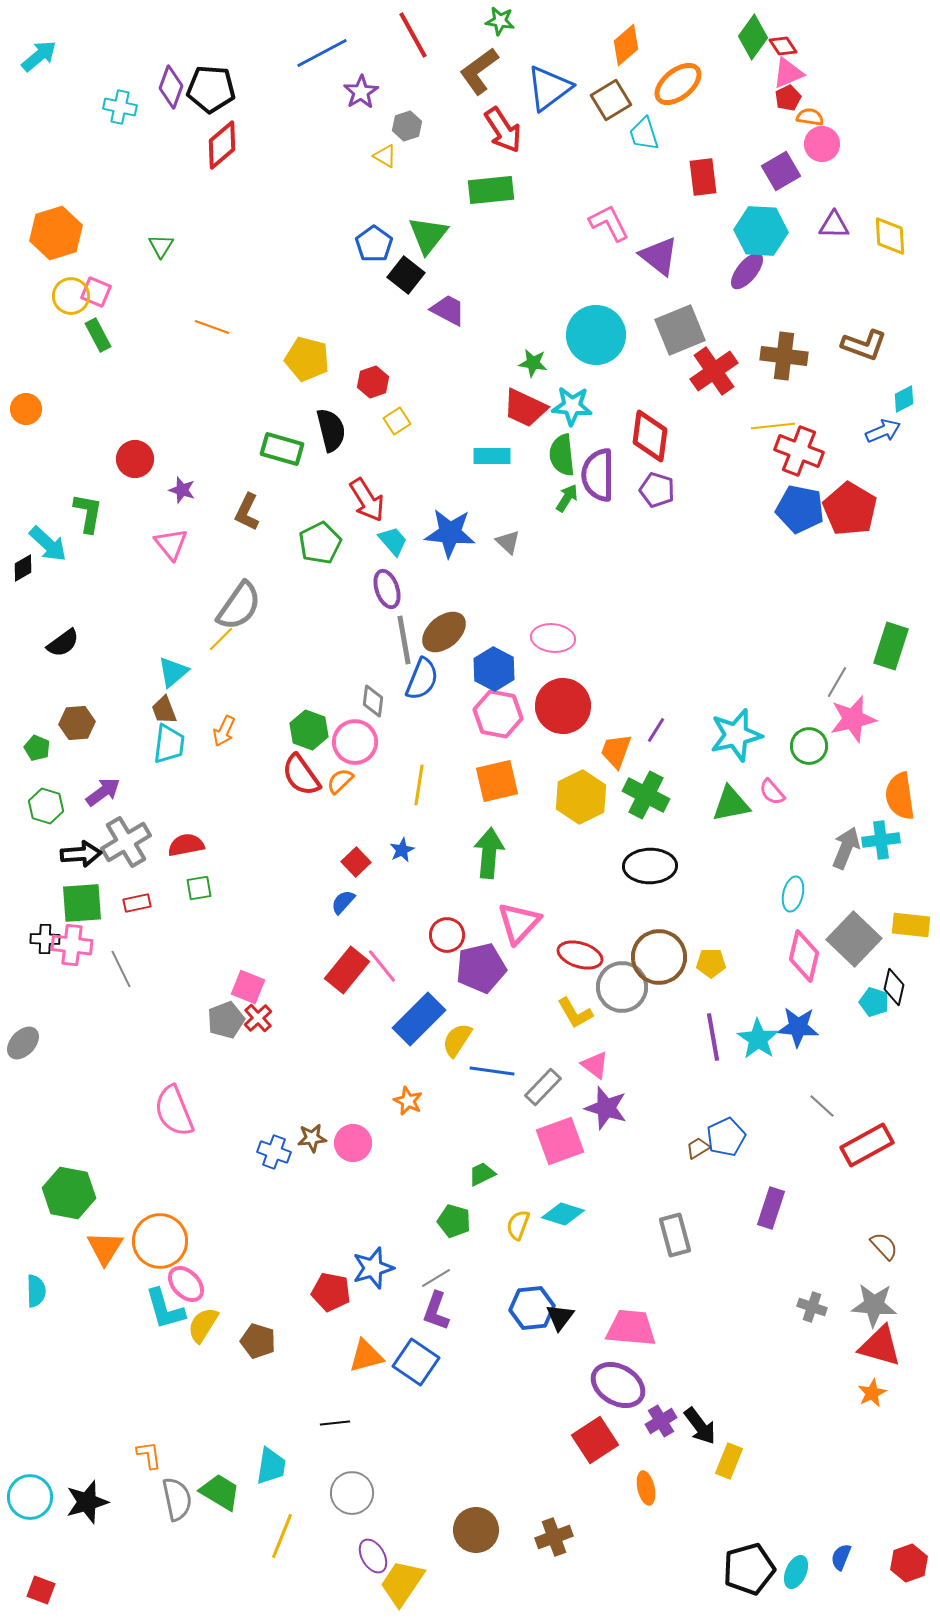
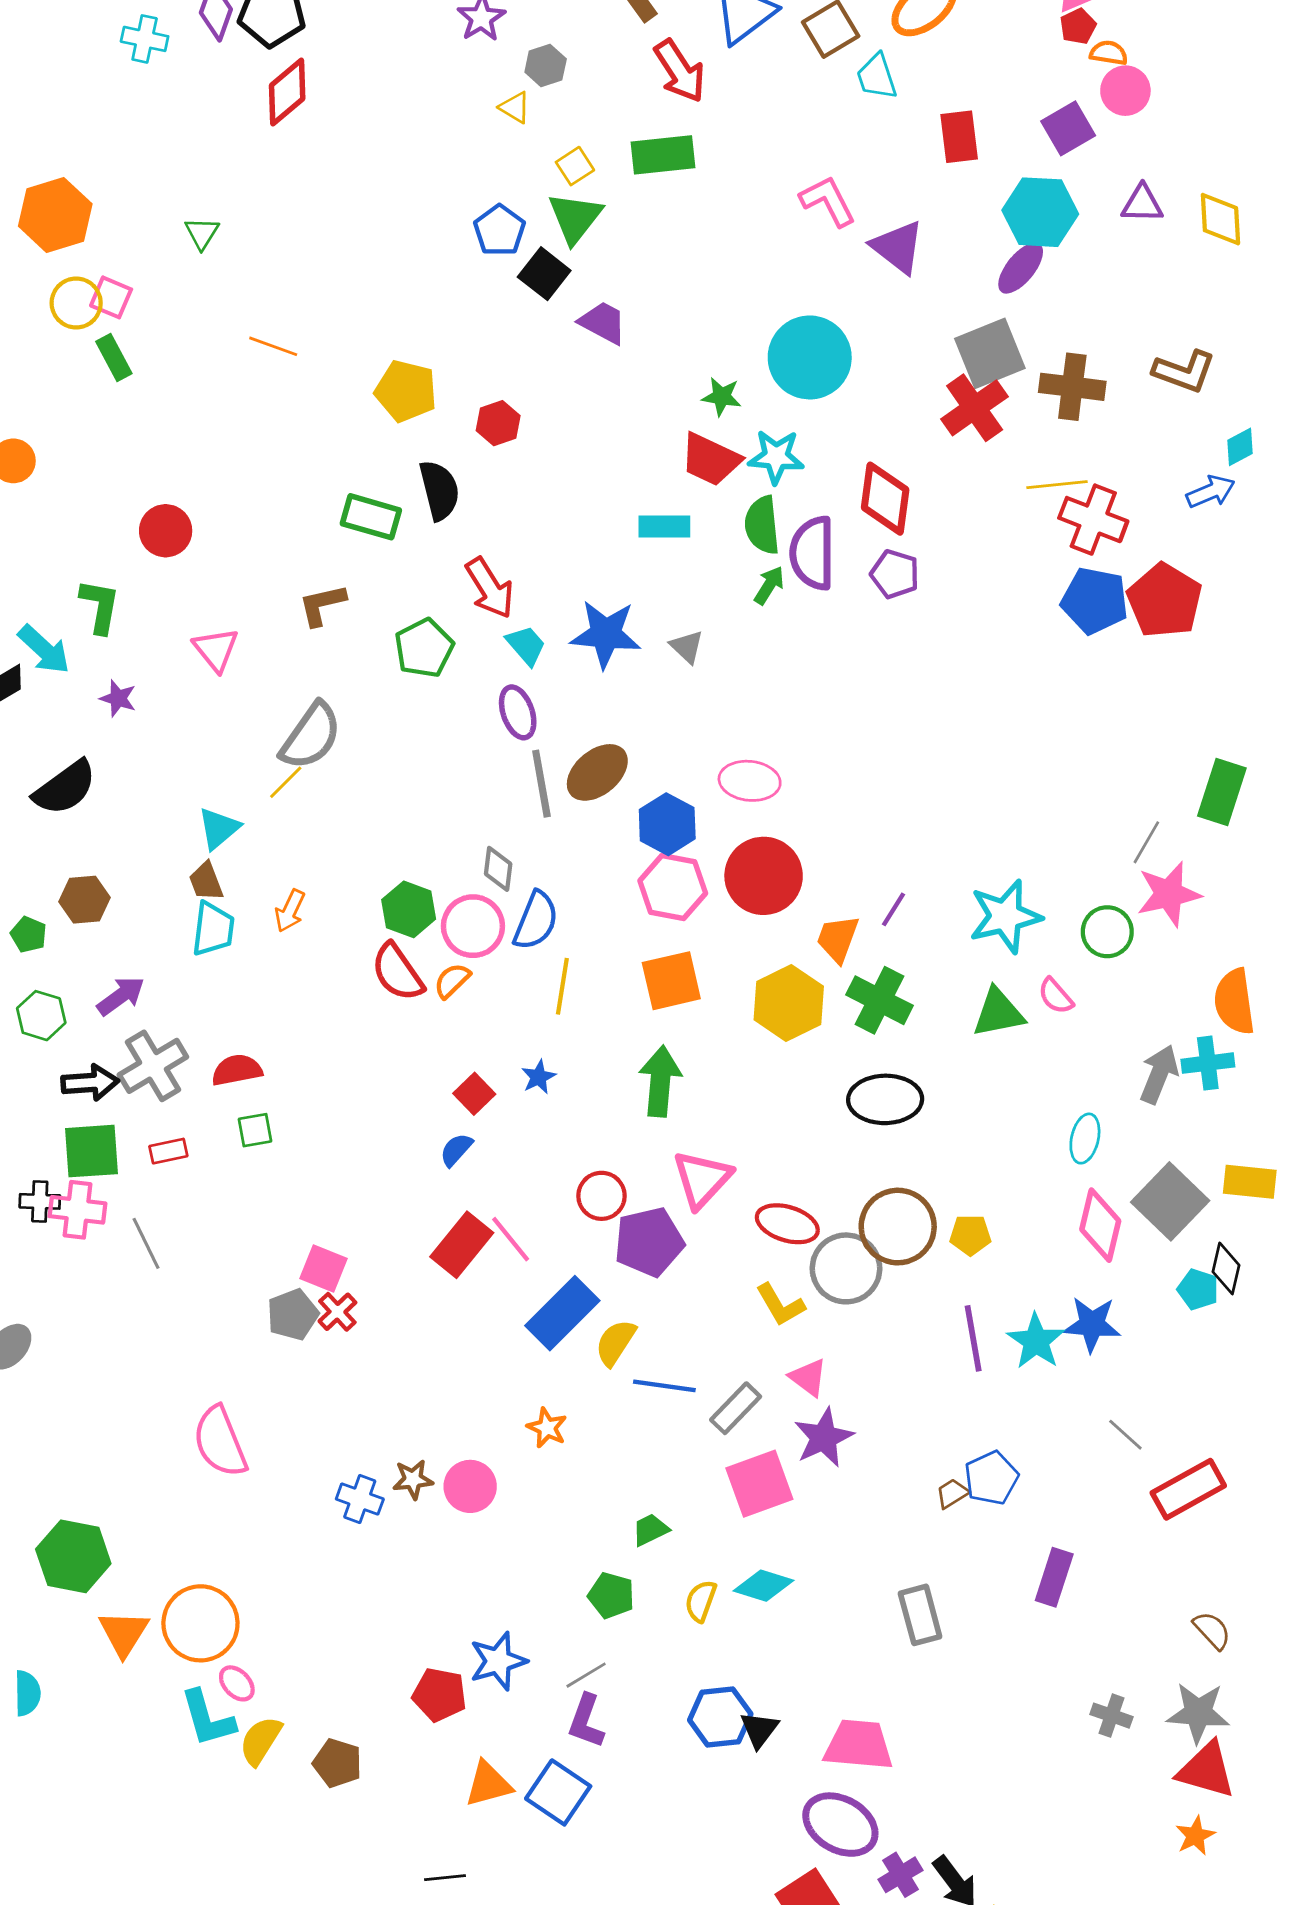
gray square: (680, 330) -> (990, 353), moved
yellow square: (397, 421) -> (575, 166), moved
purple star: (182, 490) -> (118, 698), moved
brown L-shape: (247, 512) -> (322, 605), turned 51
black semicircle: (63, 643) -> (65, 788), size x1.4
blue semicircle: (422, 679) -> (536, 921), moved
purple star: (606, 1108) -> (824, 1438), turned 30
pink ellipse: (186, 1284) -> (237, 1683), size x0.7

